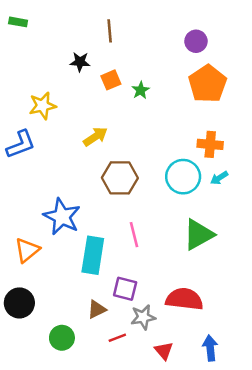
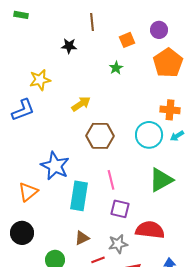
orange square: (111, 80) -> (127, 40), moved
purple square: (125, 289) -> (120, 209), moved

